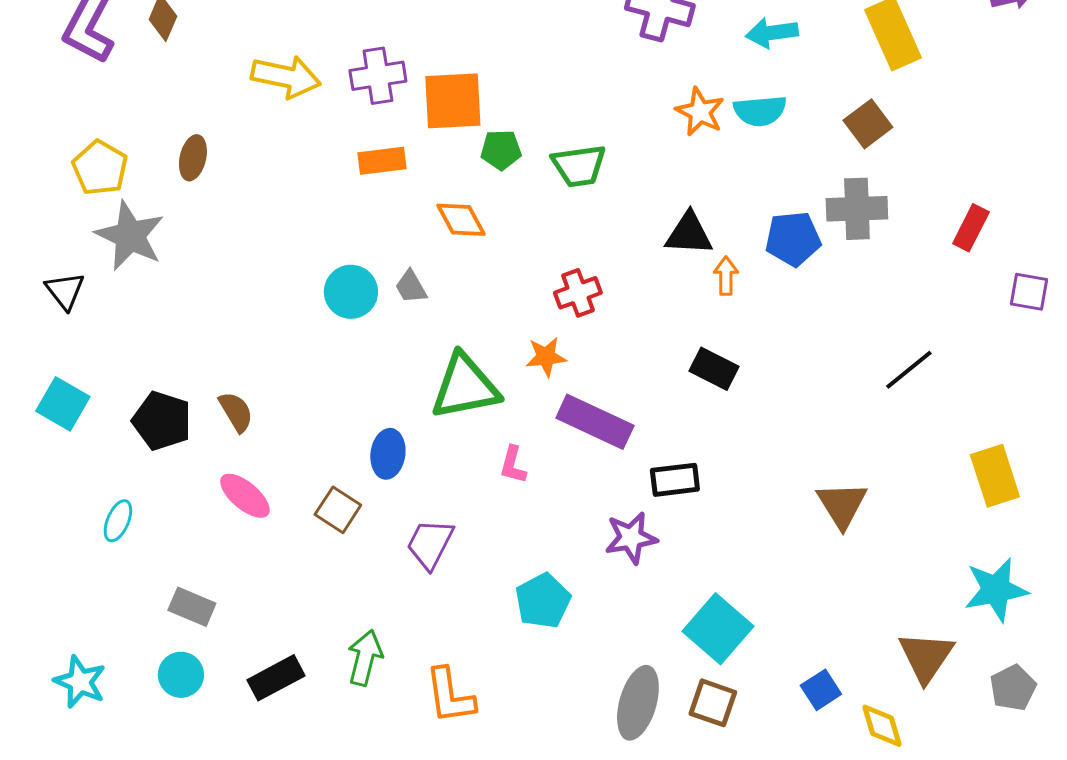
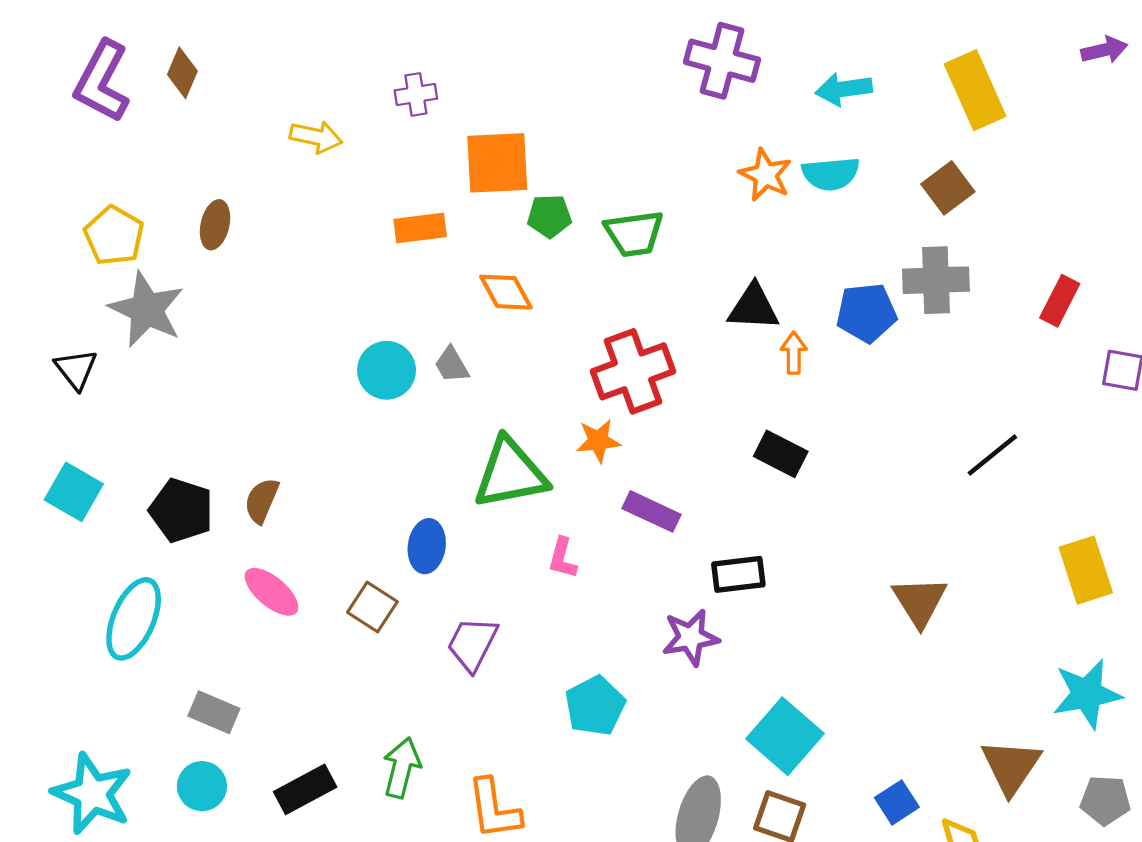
purple cross: (378, 76) -> (416, 94), moved, size x0.7
yellow arrow: (286, 77) -> (316, 137), size x0.7
red cross: (578, 293) -> (633, 371), size x1.6
brown semicircle: (236, 412) -> (262, 501), turned -126
purple rectangle: (595, 422) -> (651, 511), size x0.7
cyan ellipse: (118, 521) -> (134, 619), size x1.8
cyan star: (80, 682) -> (92, 794), size x1.4
gray pentagon: (1013, 688) -> (1105, 800), turned 30

